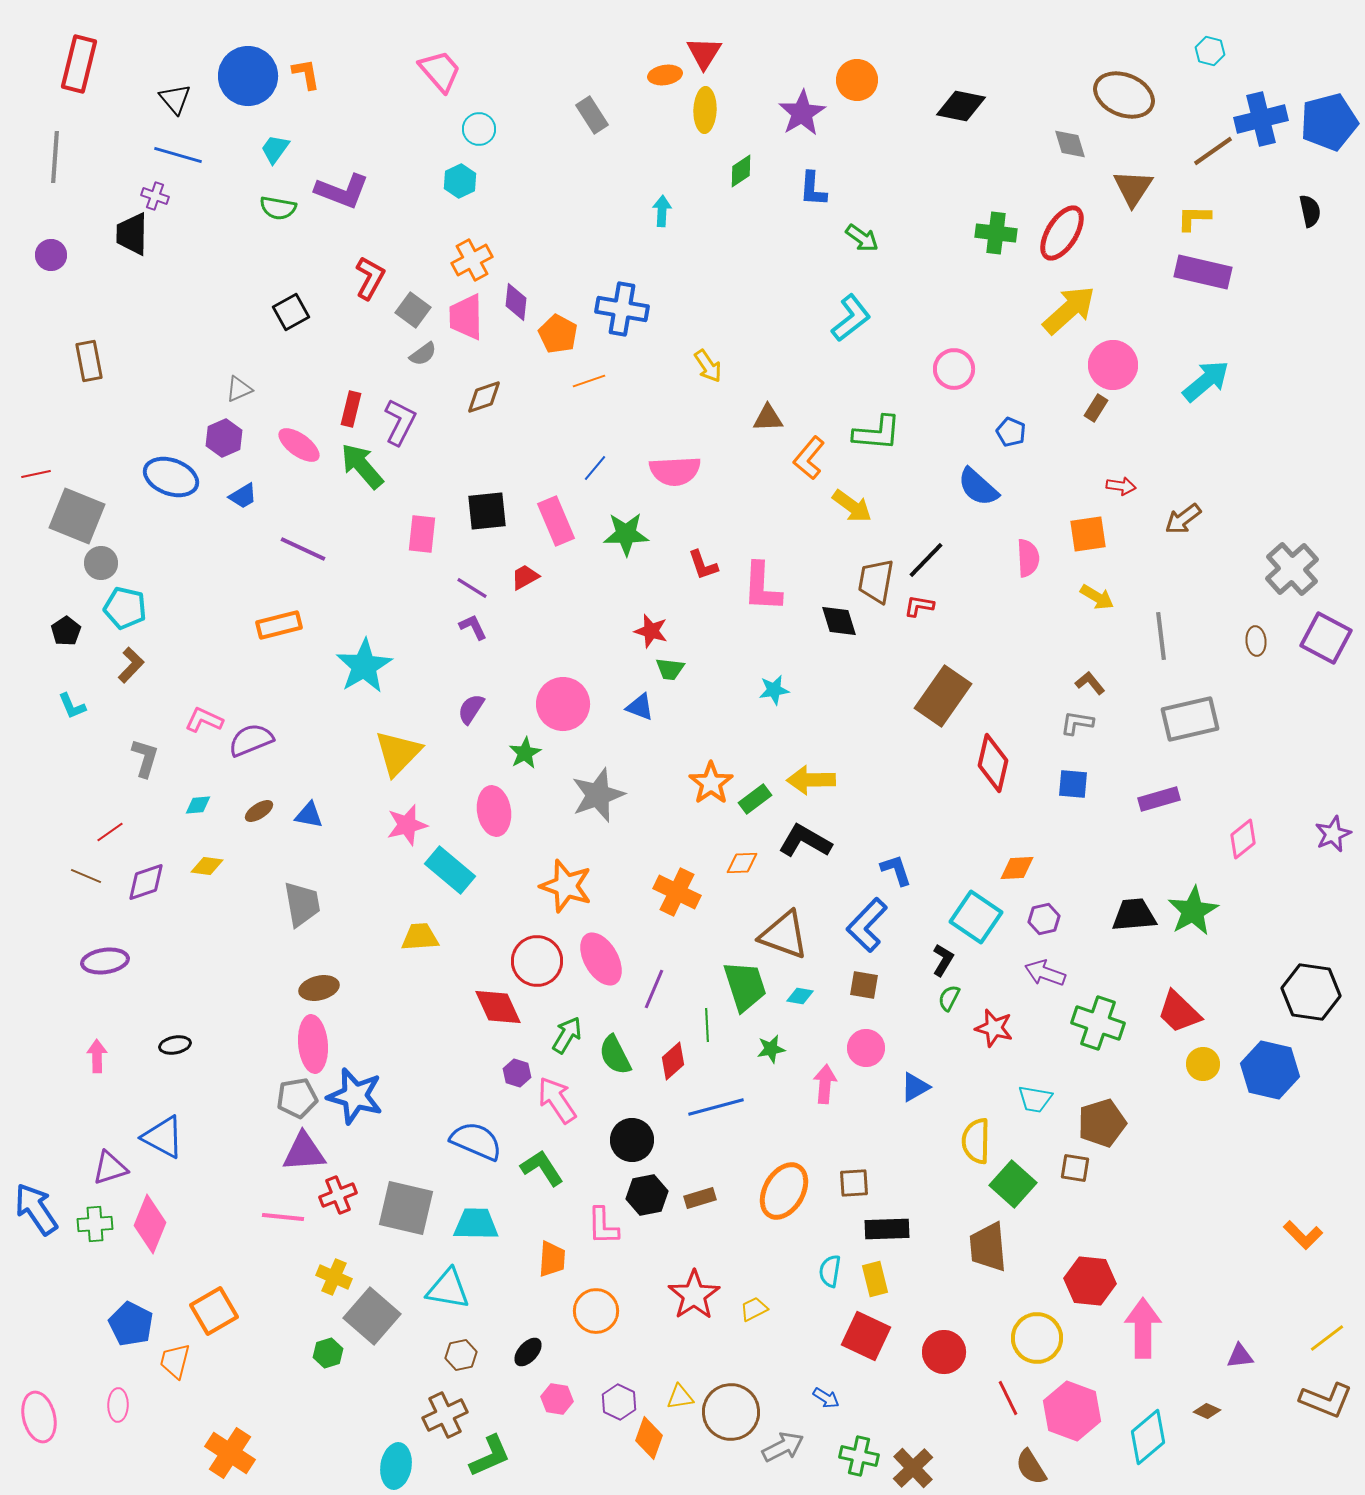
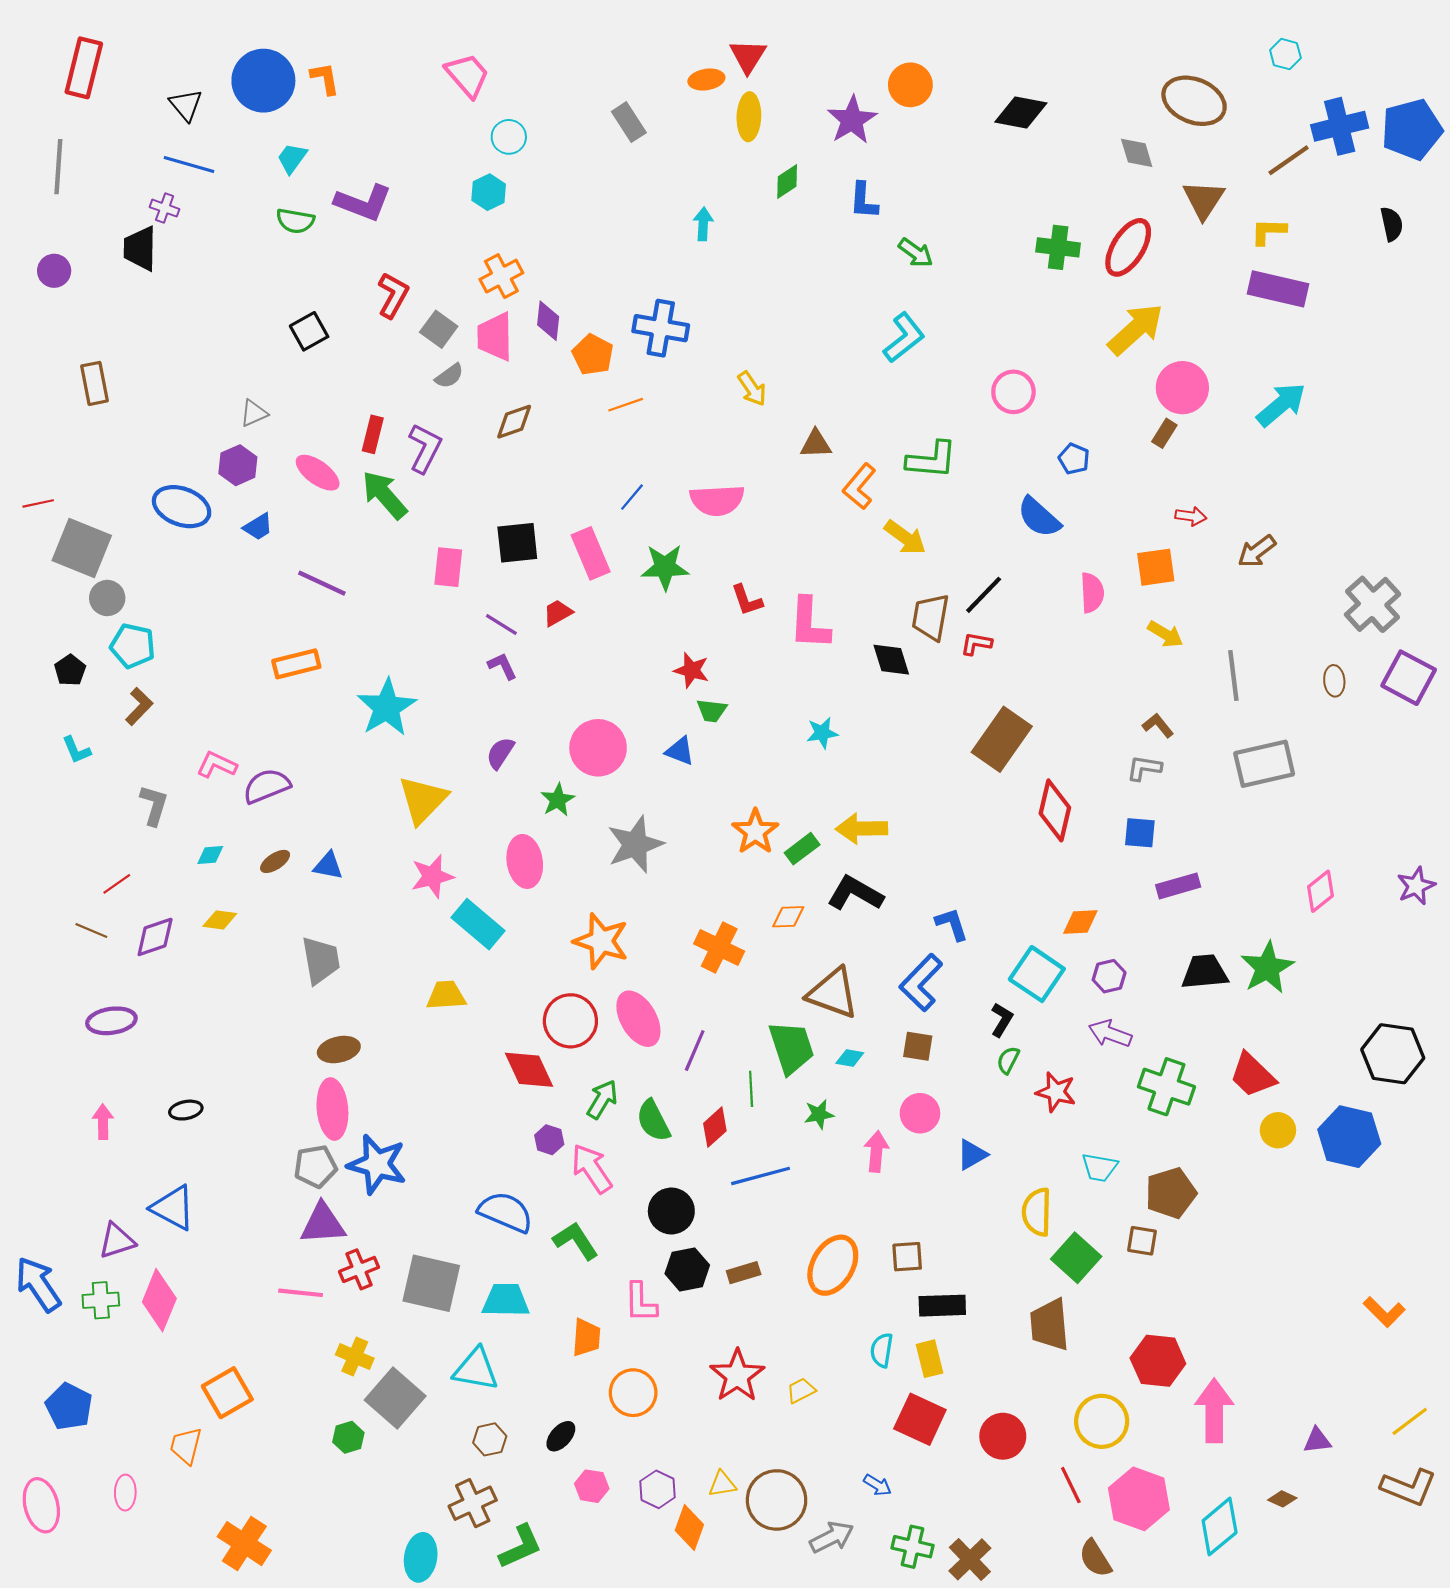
purple rectangle: (1159, 799) -> (1178, 886), moved
blue pentagon: (131, 1324) -> (69, 1406), moved

